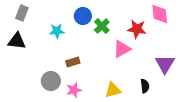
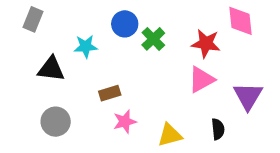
black triangle: (17, 41) -> (51, 69), moved
pink triangle: (122, 49) -> (201, 80), moved
gray circle: (51, 81) -> (56, 122), moved
pink star: (74, 90) -> (125, 122), moved

